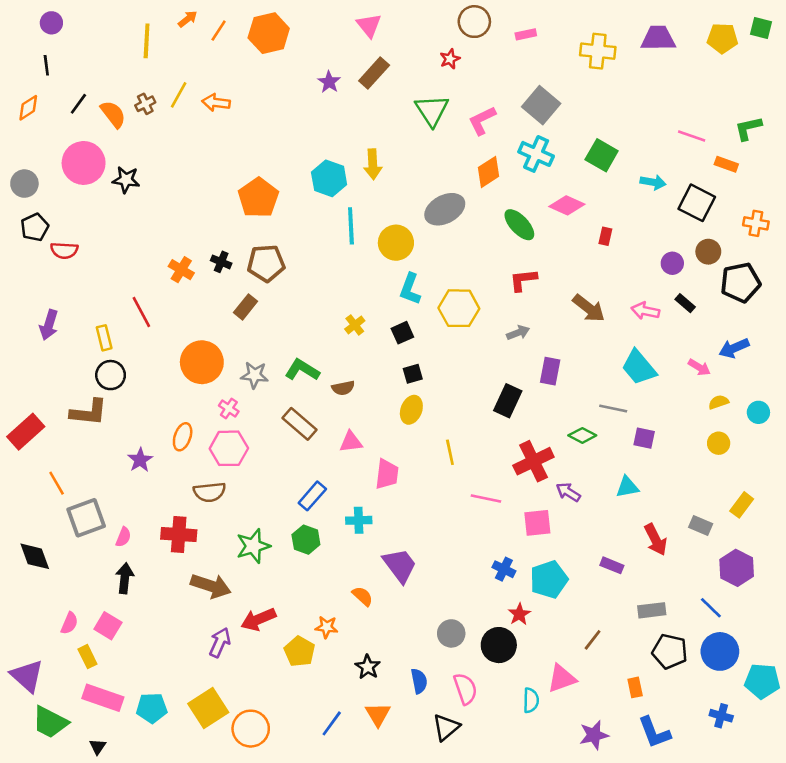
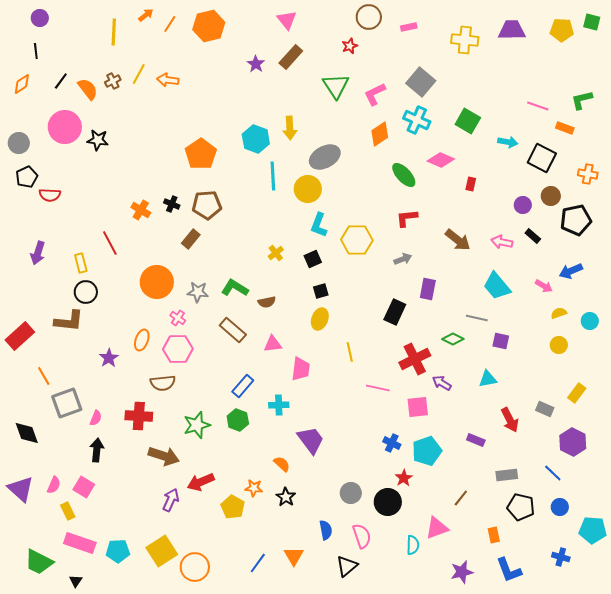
gray ellipse: (445, 209) -> (325, 157), moved
blue circle: (720, 651) -> (560, 507), size x0.6
black star: (368, 667) -> (286, 497), moved
purple triangle: (27, 676) -> (21, 489), moved

